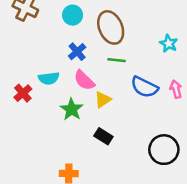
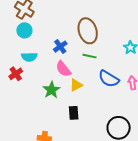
cyan circle: (73, 15) -> (24, 30), moved
cyan semicircle: (49, 78) -> (29, 57), moved
black rectangle: (103, 136) -> (74, 113), turned 48

